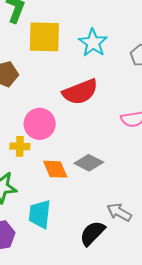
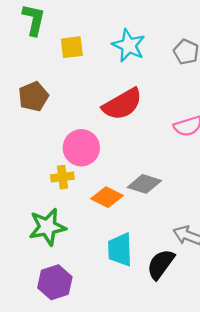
yellow square: (44, 37) -> (72, 47), size x0.6
orange diamond: (55, 169) -> (107, 197), turned -32
cyan trapezoid: (40, 214) -> (120, 250), moved

